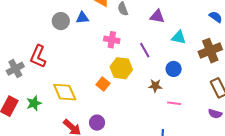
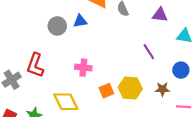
pink cross: (112, 40) -> (83, 68), moved
yellow hexagon: (121, 68) -> (130, 88), moved
orange square: (103, 84) -> (106, 91), turned 32

